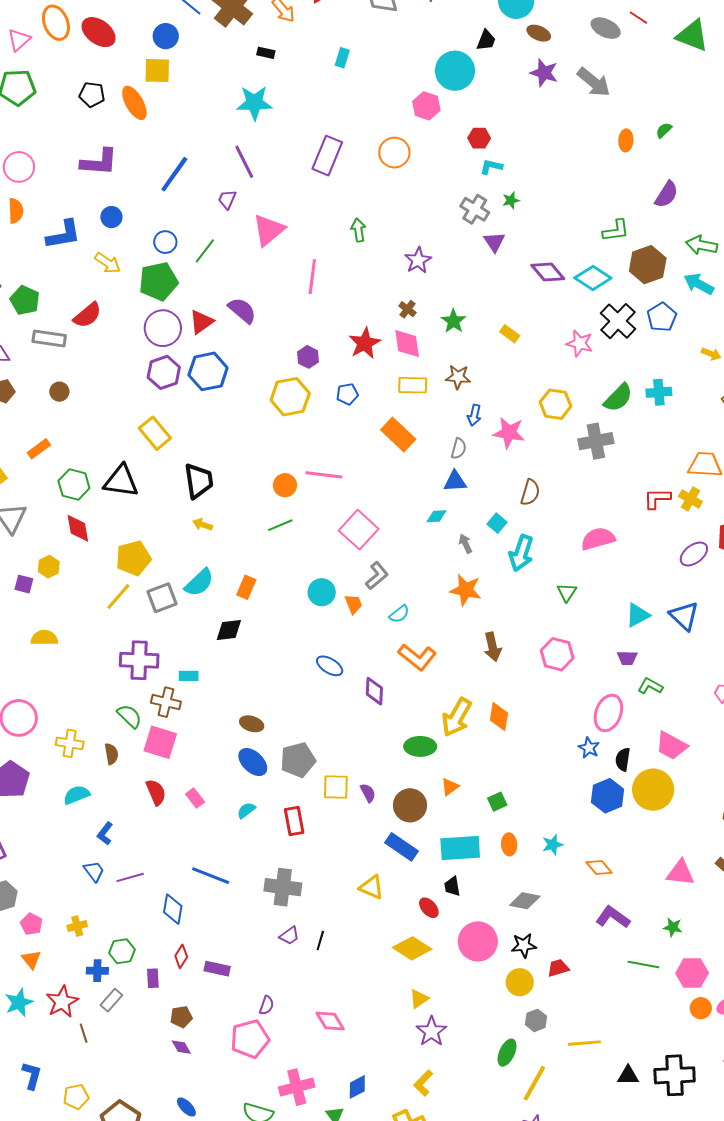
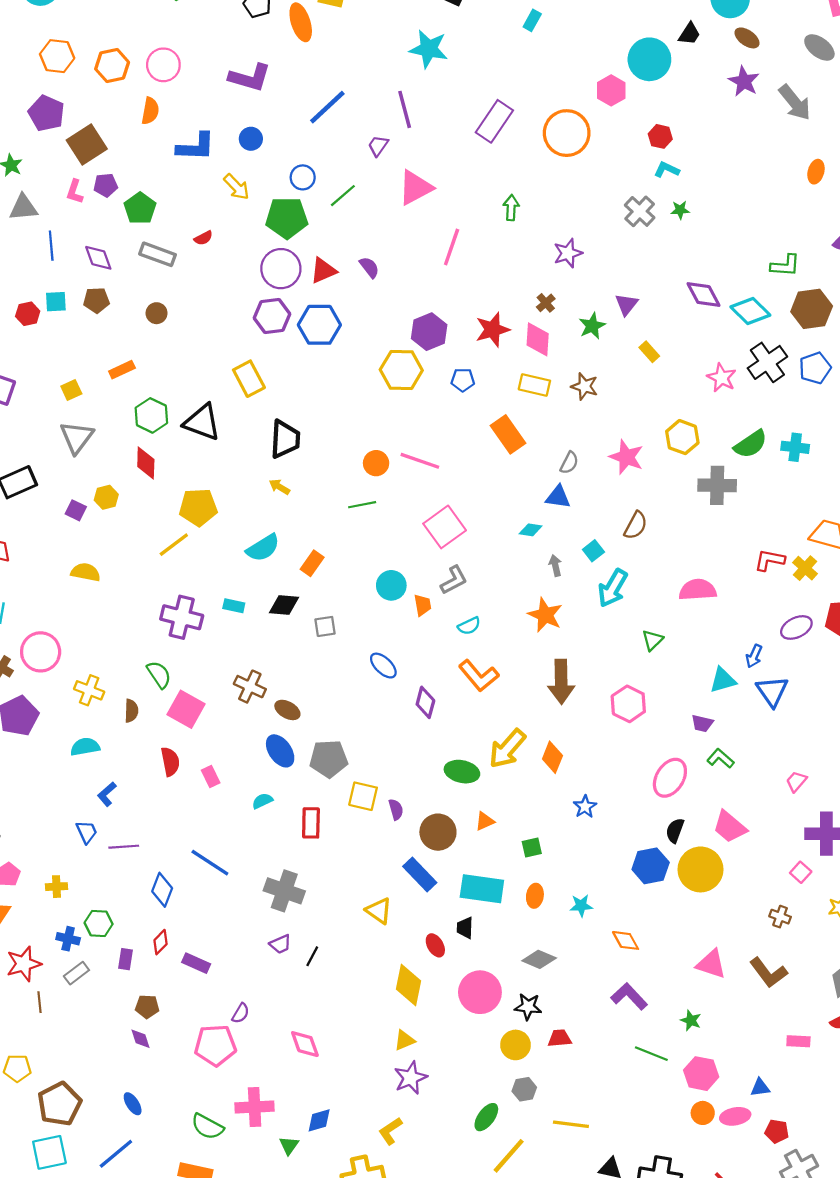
orange circle: (394, 153) -> (567, 133), size x1.4
purple triangle: (494, 242) -> (626, 304), moved
purple semicircle: (242, 310) -> (369, 267), size x0.7
red semicircle: (87, 315) -> (203, 238), size x0.6
purple hexagon: (308, 357) -> (429, 332), size x1.5
blue arrow: (474, 415) -> (754, 656), moved
gray square: (162, 598) -> (325, 626), moved, size x0.7
brown arrow: (493, 647) -> (561, 682), size x1.4
cyan rectangle: (189, 676) -> (234, 606), moved
brown cross: (166, 702) -> (250, 687), moved
blue star: (589, 748) -> (585, 807), moved
yellow diamond: (412, 948) -> (408, 985), turned 57

